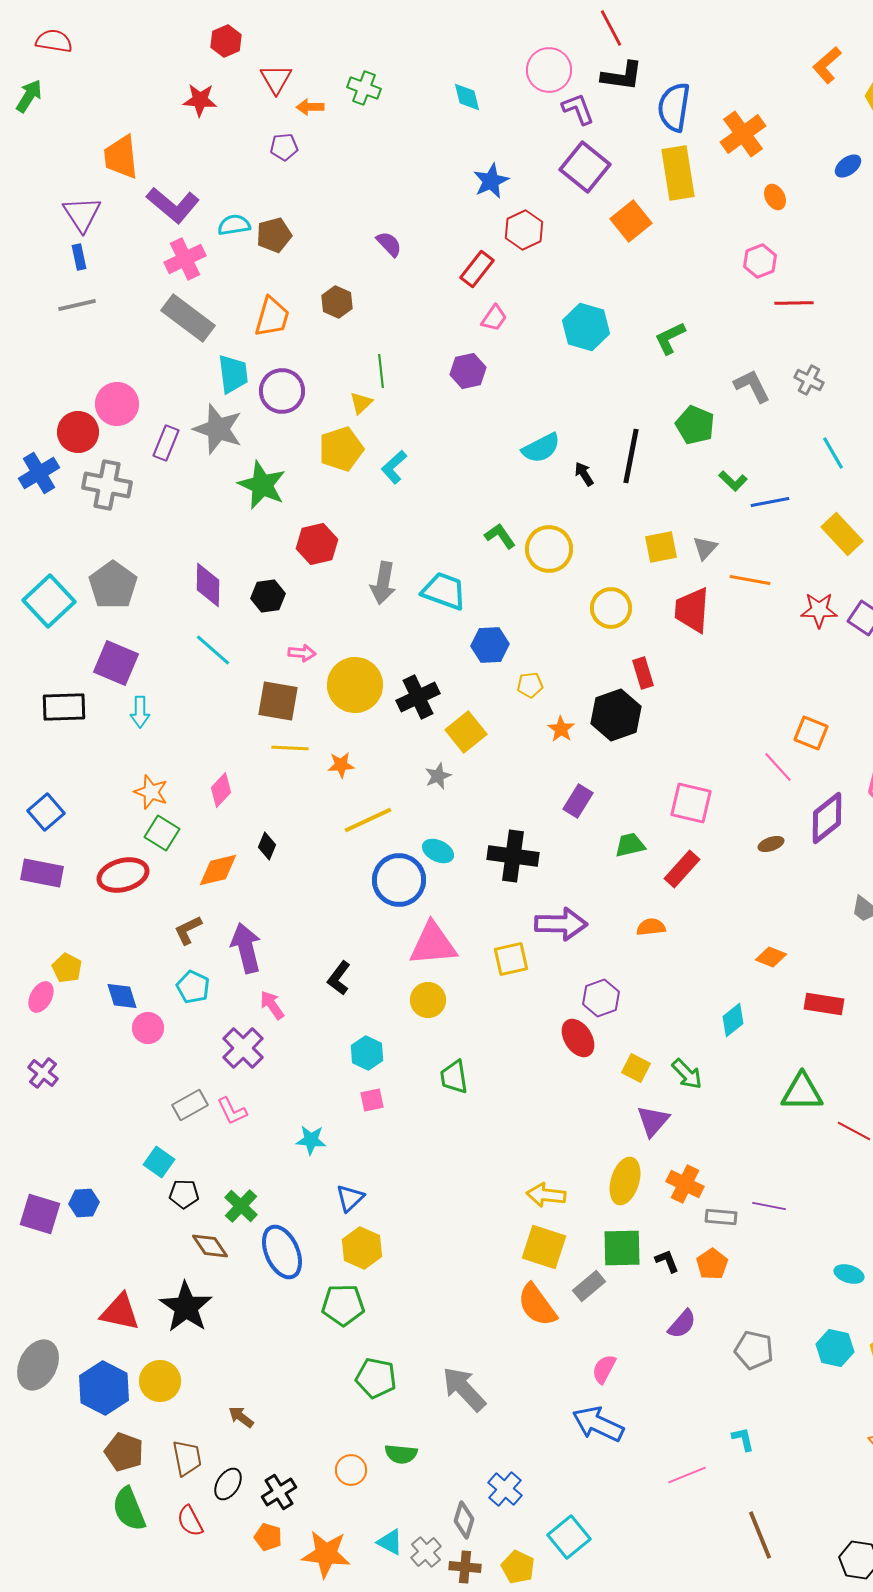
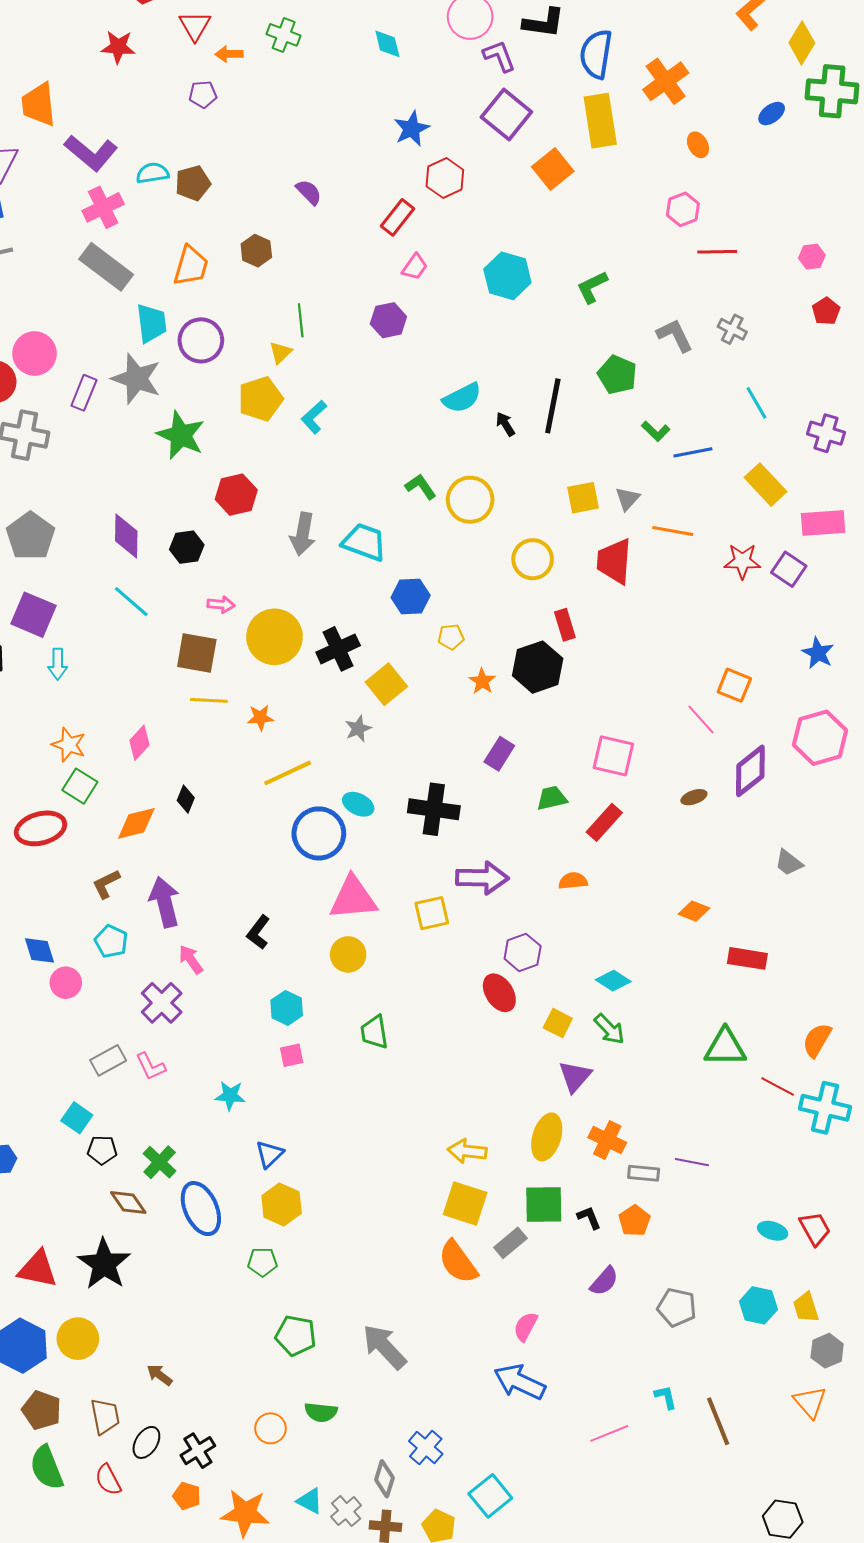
cyan diamond: (733, 1020) -> (613, 981), moved, turned 72
green pentagon: (343, 1305) -> (262, 1262), size x0.7
brown line: (760, 1535) -> (718, 1421), moved

